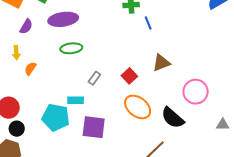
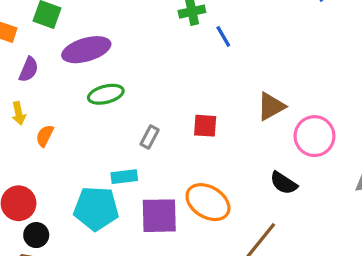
brown triangle: (161, 63) -> (271, 106), moved
red square: (129, 76) -> (205, 126), turned -35
orange ellipse: (138, 107) -> (208, 202), moved
black semicircle: (173, 118) -> (284, 183), size x0.7

